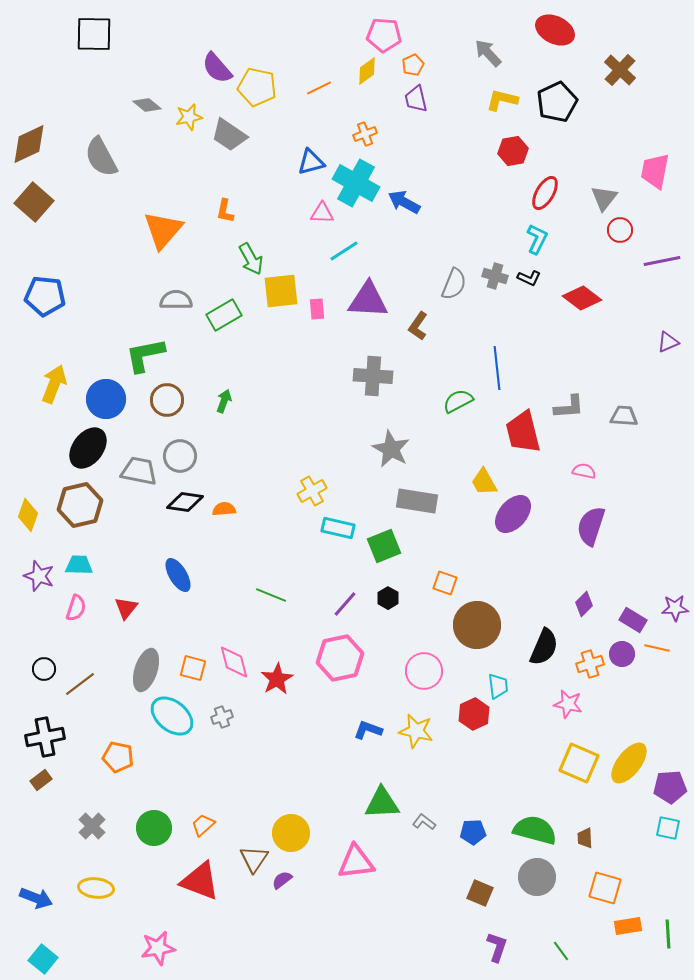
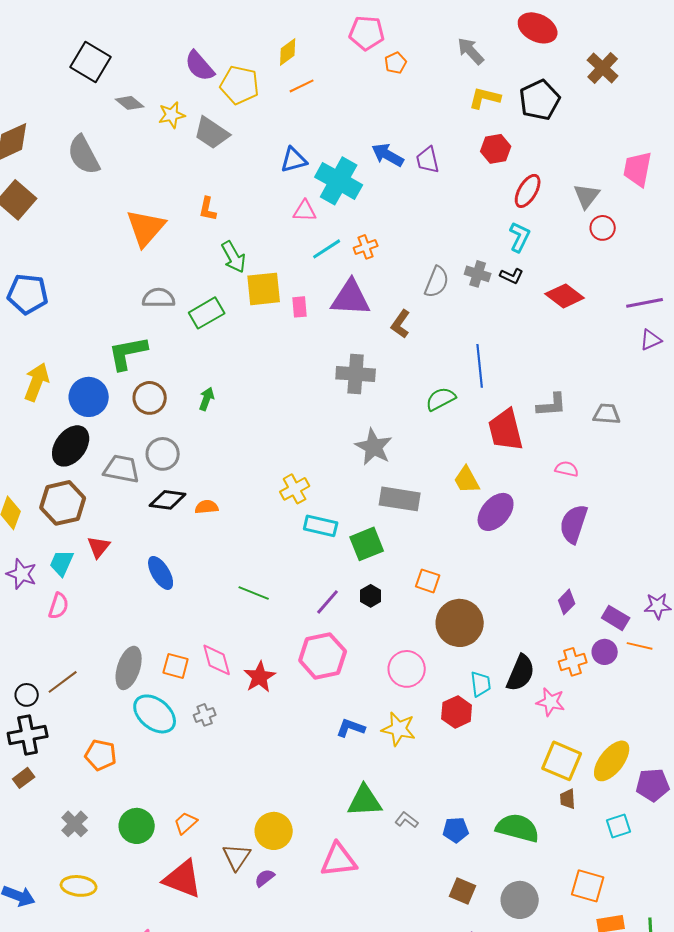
black square: (94, 34) -> (91, 62), moved, turned 30
yellow diamond: (367, 71) -> (288, 52), moved
purple trapezoid: (416, 99) -> (428, 160), moved
orange cross: (365, 134) -> (366, 247), moved
blue arrow: (404, 202) -> (388, 155), moved
purple line: (662, 261) -> (645, 303), moved
cyan trapezoid: (79, 565) -> (62, 563), turned -68
red triangle: (126, 608) -> (99, 547), moved
black semicircle: (544, 647) -> (521, 673), moved
black circle: (44, 669) -> (27, 695), moved
cyan square: (668, 828) -> (619, 826), moved, turned -30
brown trapezoid: (585, 838) -> (568, 799), moved
gray circle: (537, 877) -> (520, 900), moved

